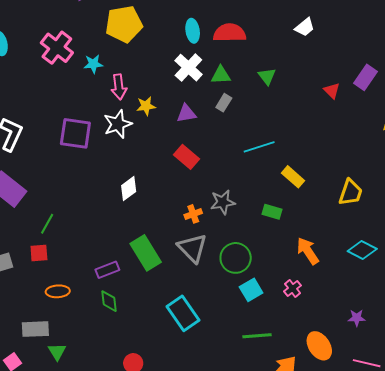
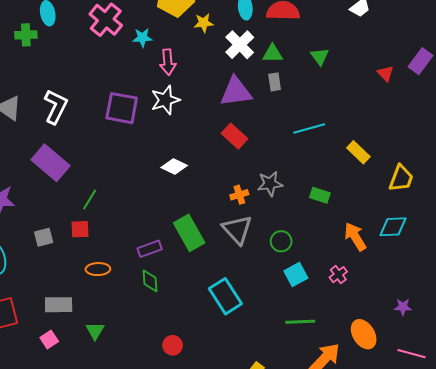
gray rectangle: (224, 103) -> (275, 82), turned -42
yellow star: (146, 106) -> (204, 23), moved
purple triangle: (186, 114) -> (236, 92), size x1.6
yellow rectangle: (293, 177) -> (358, 152), moved
white diamond: (129, 189) -> (174, 166), turned 60
cyan diamond: (362, 250) -> (393, 227), moved, turned -32
green circle: (236, 258) -> (281, 241), size x0.7
gray rectangle: (35, 329) -> (59, 305), moved

